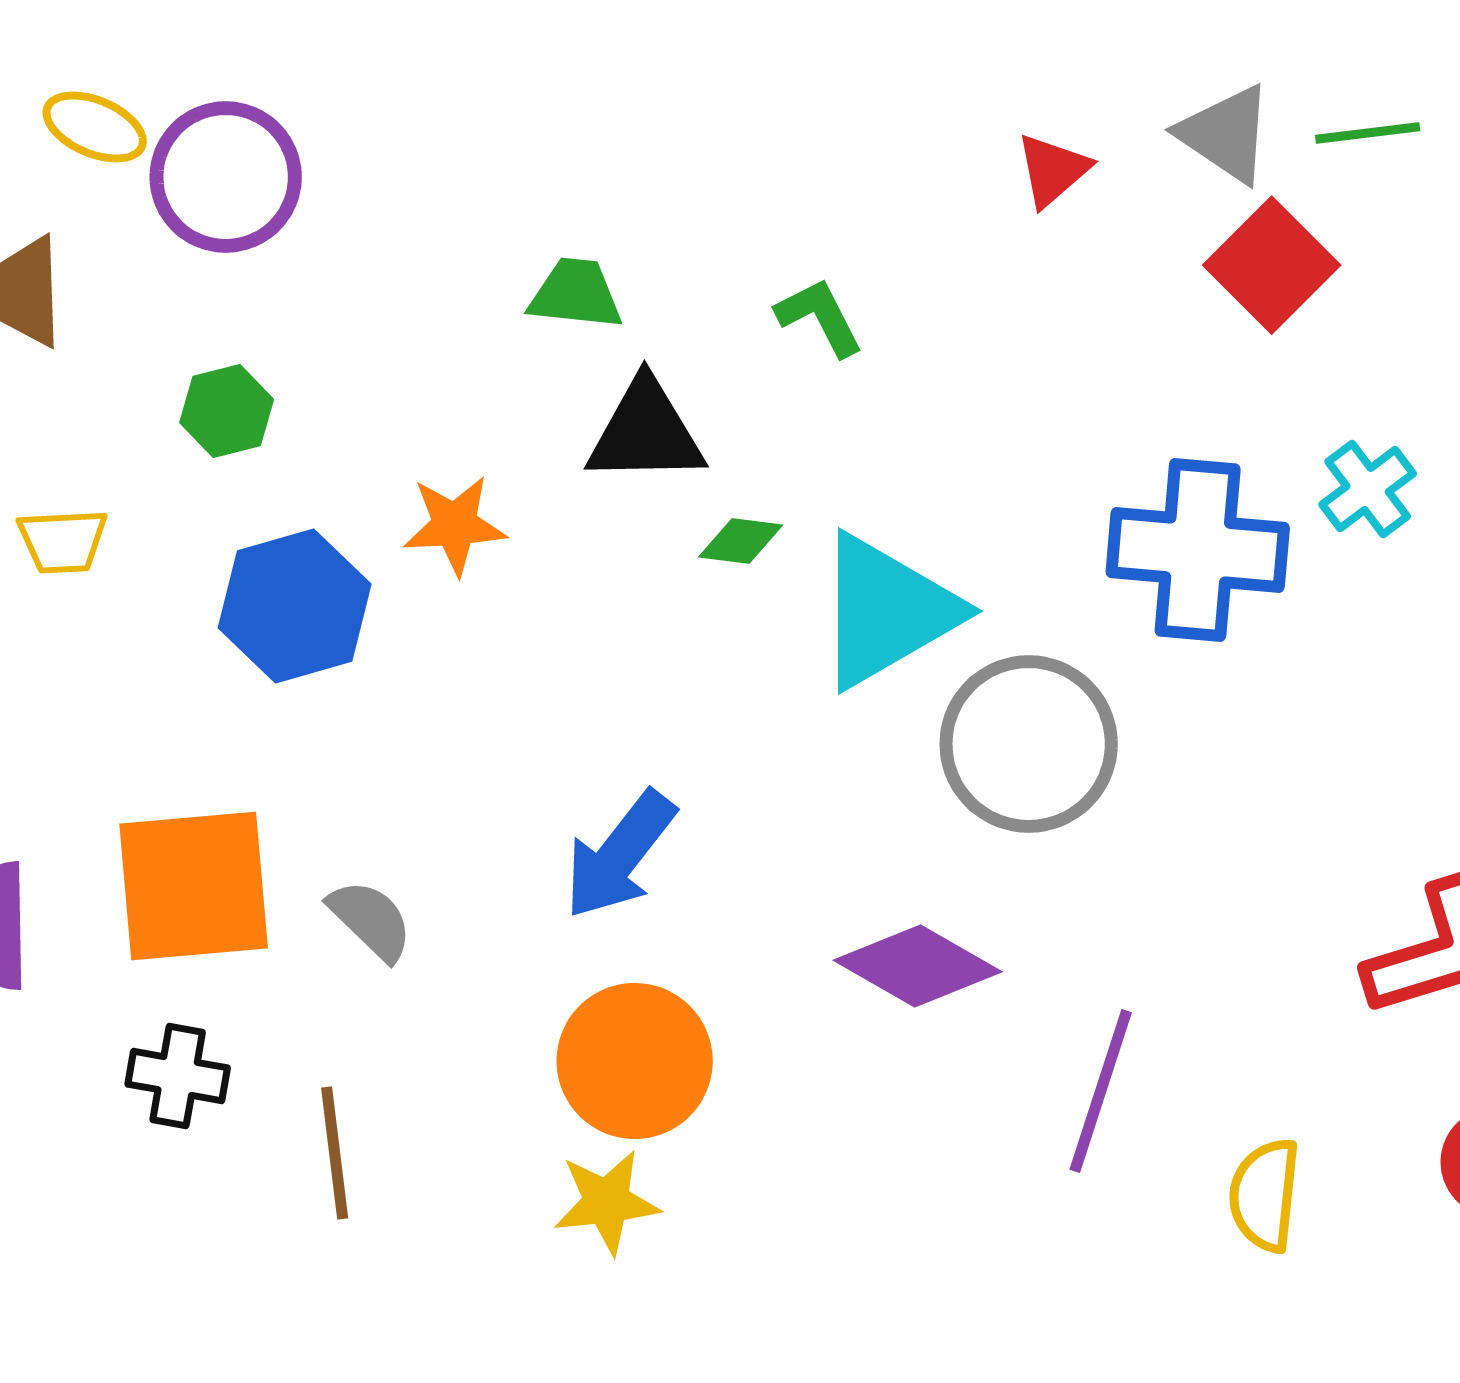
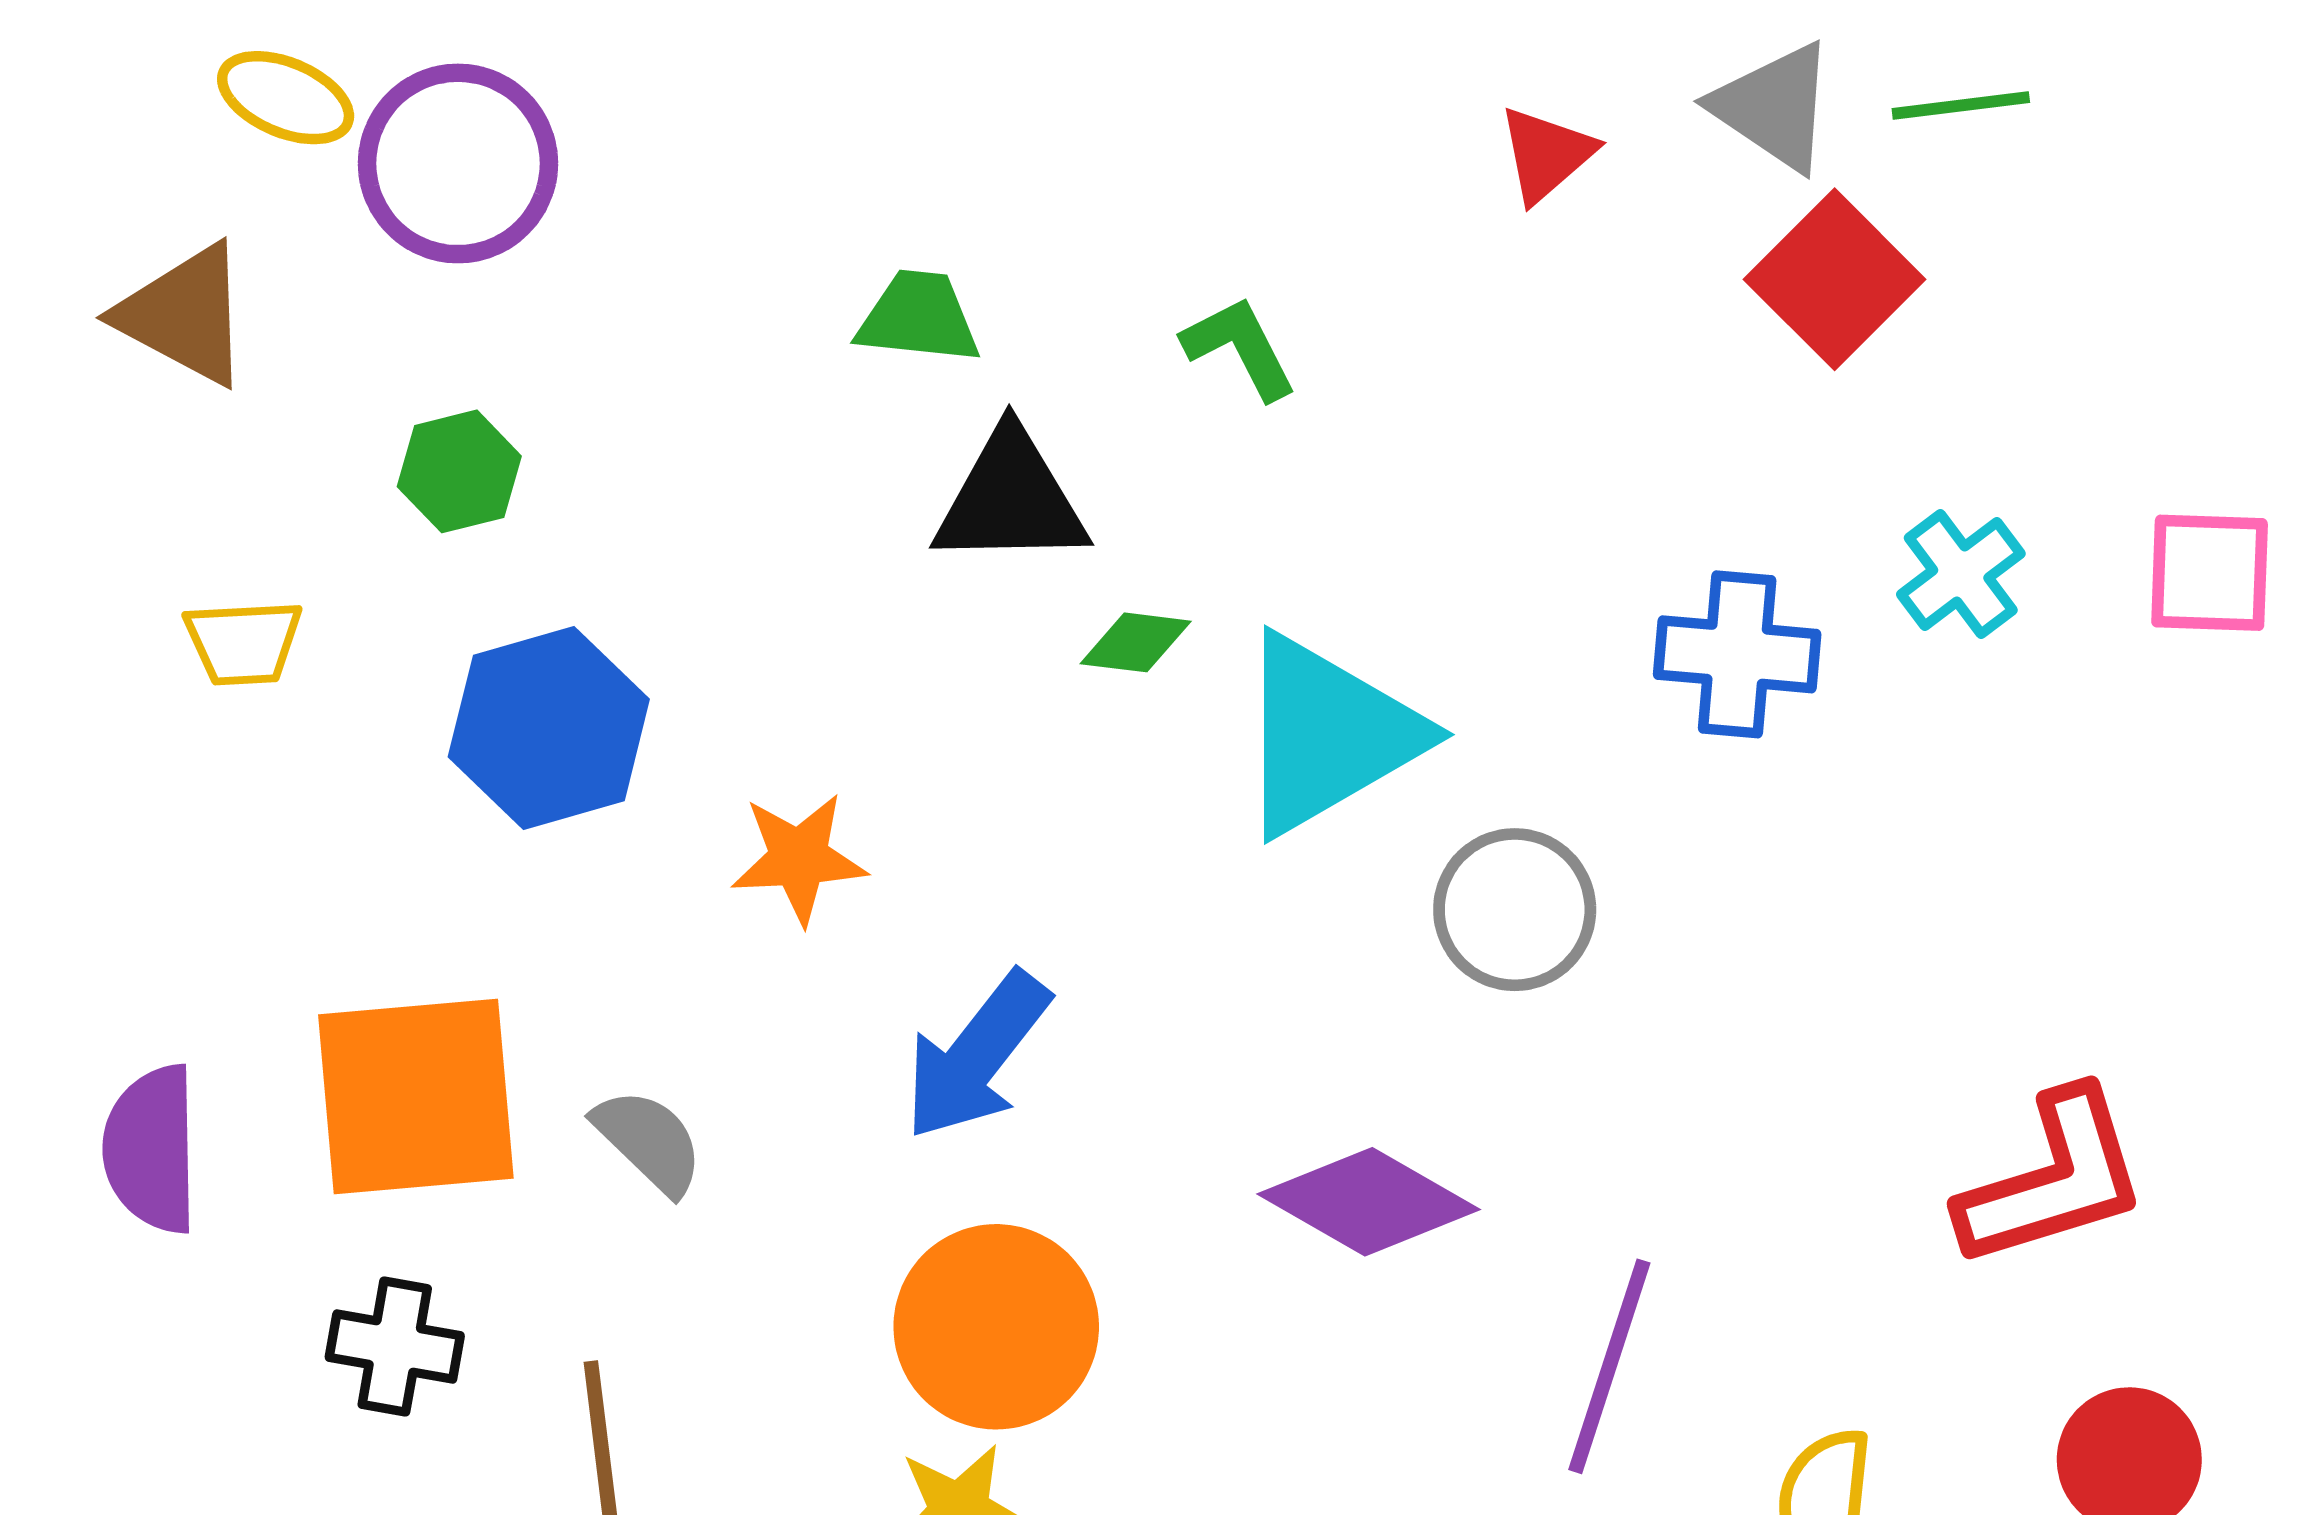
orange star: (455, 525) -> (799, 858), moved
blue cross: (1198, 550) -> (1737, 654), size x0.7
gray circle: (1029, 744) -> (1515, 910), size x0.7

